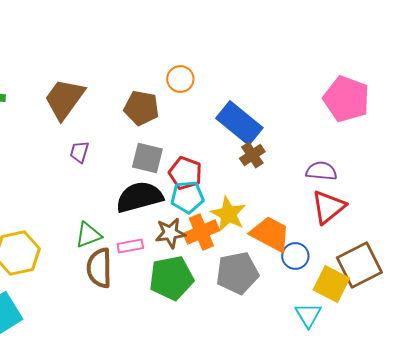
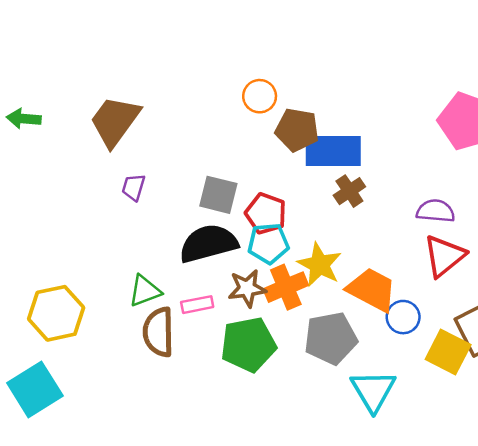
brown pentagon: (141, 108) -> (297, 130), moved
blue rectangle: (239, 123) -> (333, 151), turned -39
cyan triangle: (308, 315) -> (373, 391), moved, size x1.4

